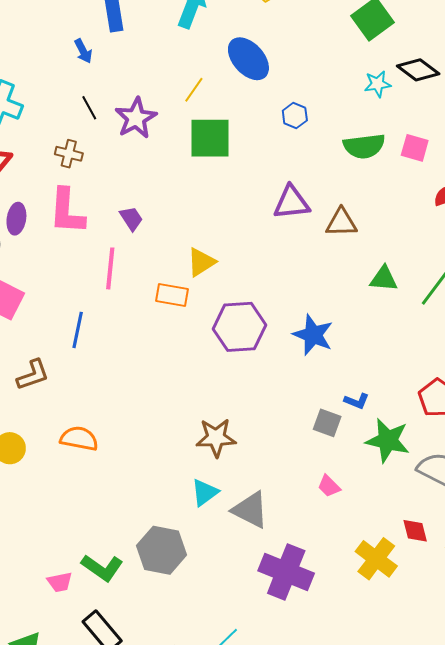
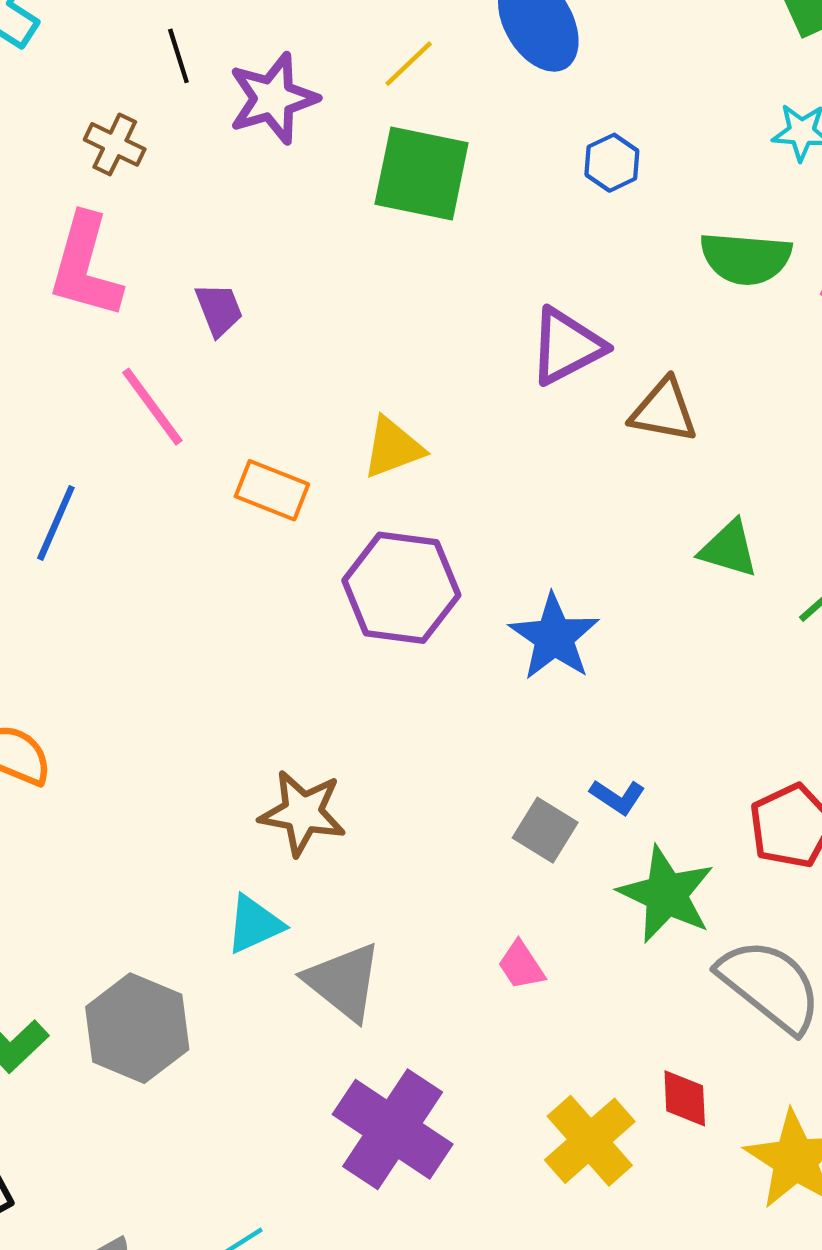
purple triangle: (292, 203) -> (567, 346), turned -33
yellow triangle: (201, 262) -> (393, 448), moved
pink line: (110, 268) -> (152, 407), turned -54

